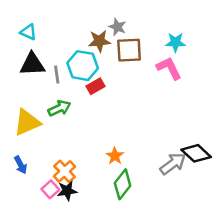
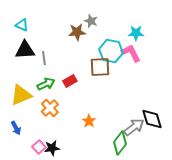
brown square: (129, 50) -> (100, 67), moved
cyan hexagon: (83, 66) -> (111, 51), moved
red rectangle: (95, 86) -> (70, 81), moved
black diamond: (196, 153) -> (152, 119), turned 30
orange cross: (65, 171) -> (50, 108), moved
green diamond: (123, 184) -> (120, 143), moved

